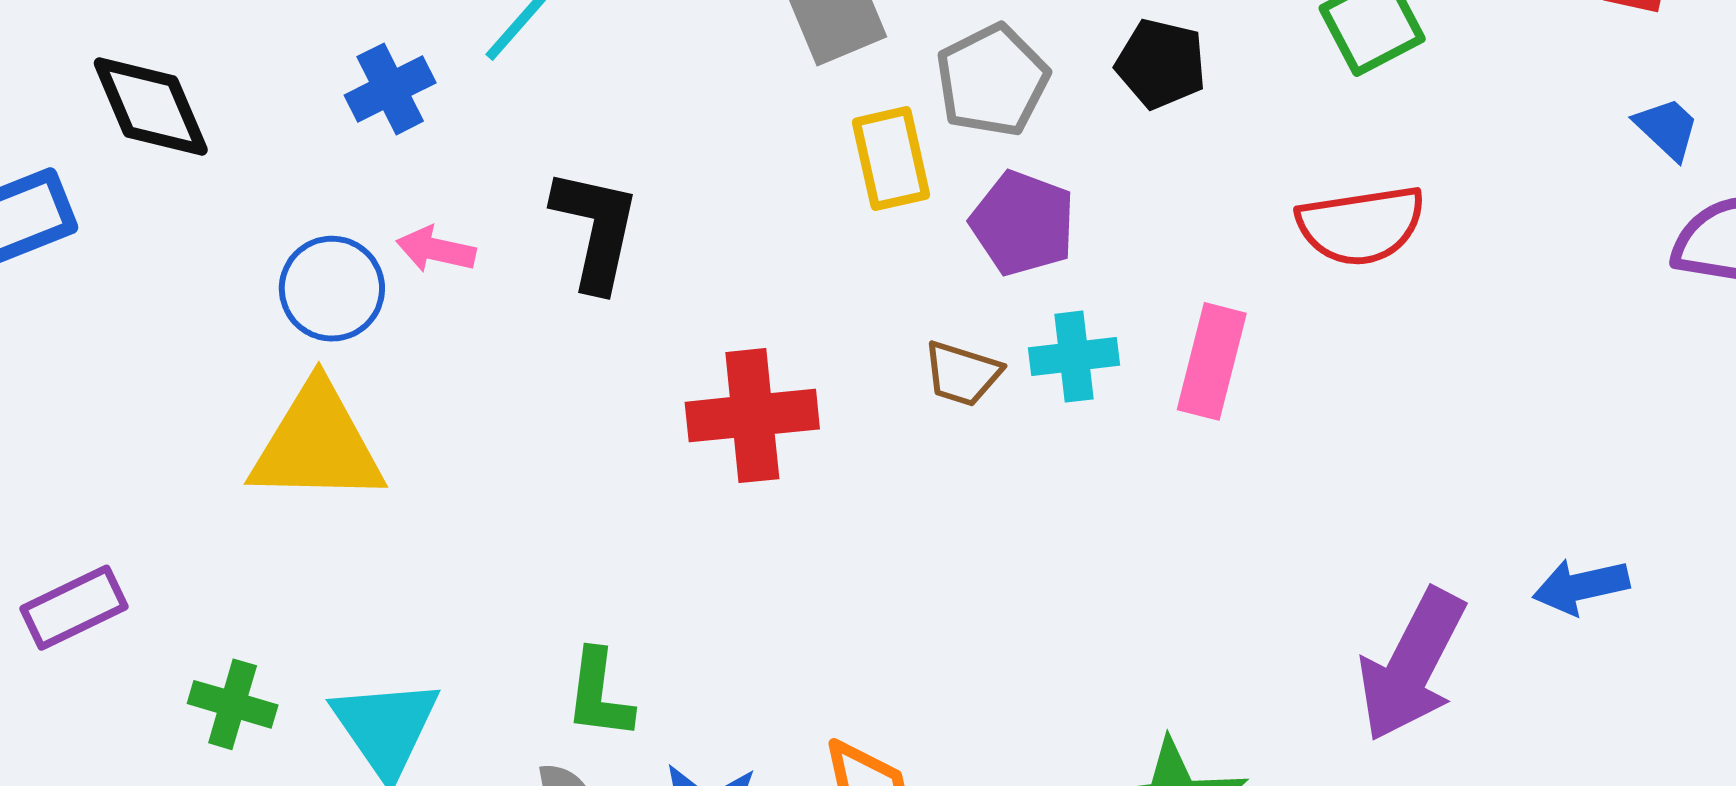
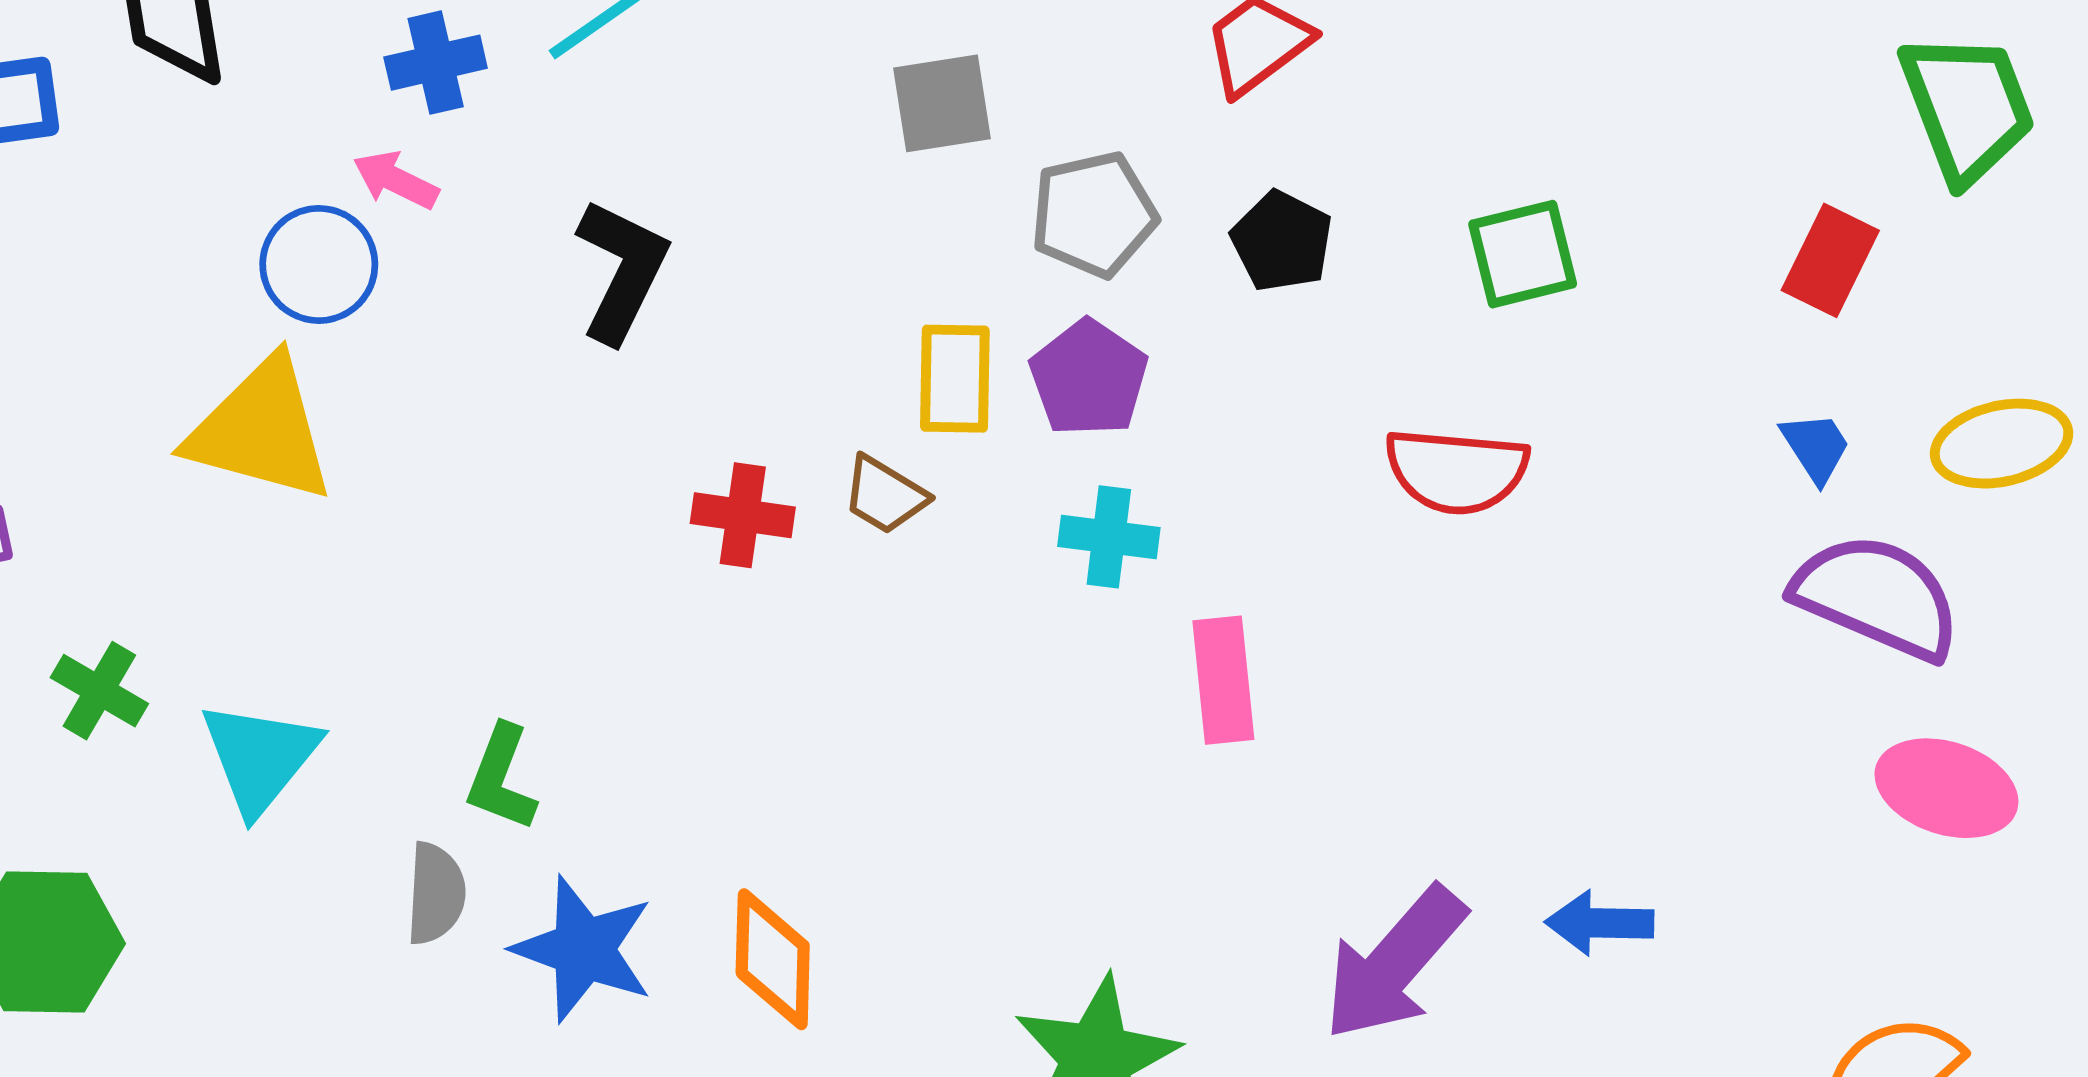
yellow rectangle: (891, 159) -> (955, 379), moved
pink arrow: (436, 250) -> (396, 180), moved
pink rectangle: (1212, 361) -> (1223, 680), moved, turned -34
brown trapezoid: (962, 374) -> (885, 495), moved
red cross: (752, 416) -> (743, 515), size x0.7

